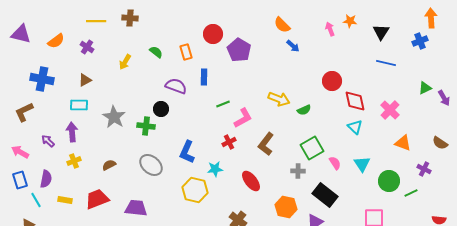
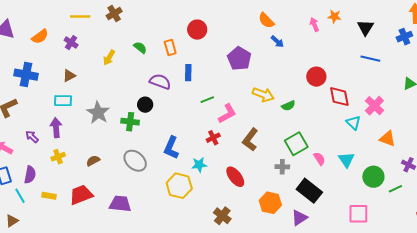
brown cross: (130, 18) -> (114, 13), turned -35
purple pentagon: (239, 50) -> (239, 59), moved
cyan triangle: (355, 127) -> (353, 123), moved

